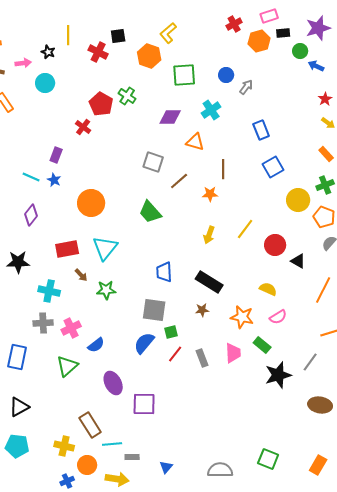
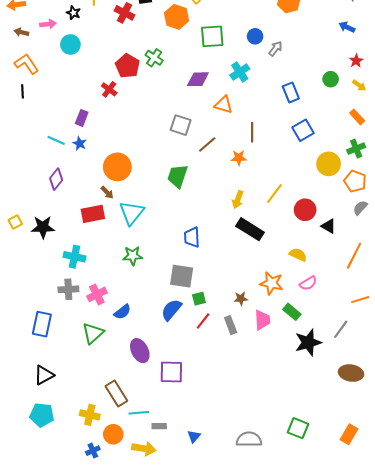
green circle: (300, 51) -> (331, 79), moved
green trapezoid: (150, 212) -> (178, 176), turned 60
brown arrow: (81, 275) -> (107, 192), moved
black rectangle: (209, 282) -> (250, 229), moved
brown star: (202, 310) -> (241, 299), moved

